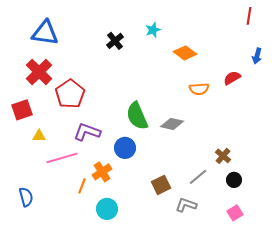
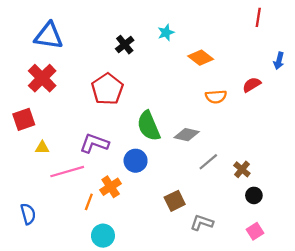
red line: (249, 16) -> (258, 17), moved
red pentagon: (70, 94) -> (107, 89), moved
gray line: (198, 177) -> (208, 162), moved
cyan circle: (107, 209) -> (103, 236), moved

